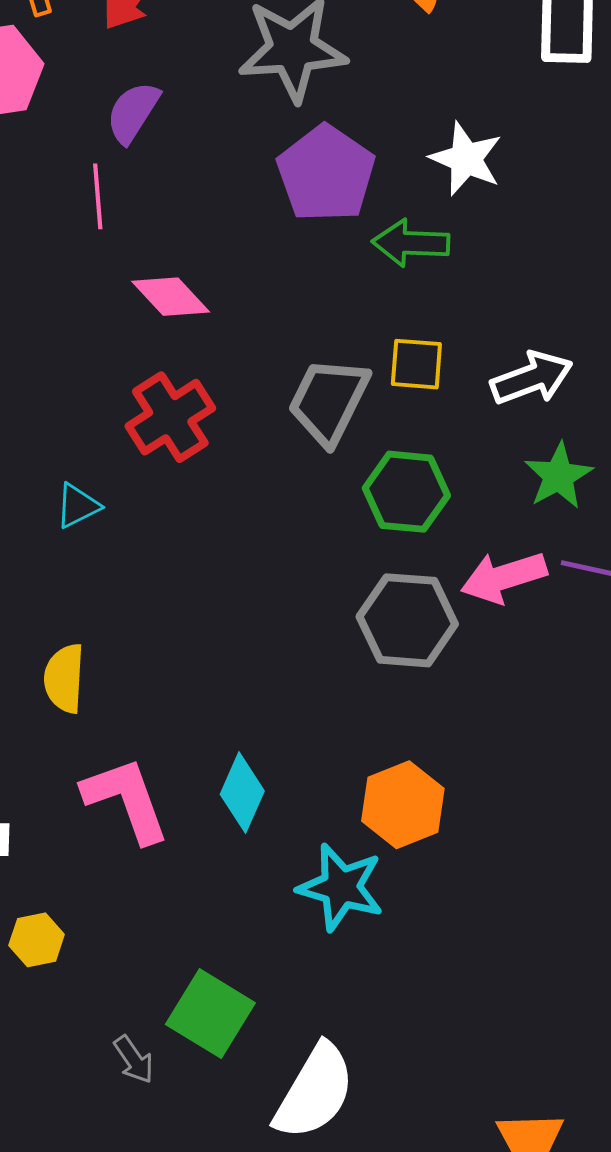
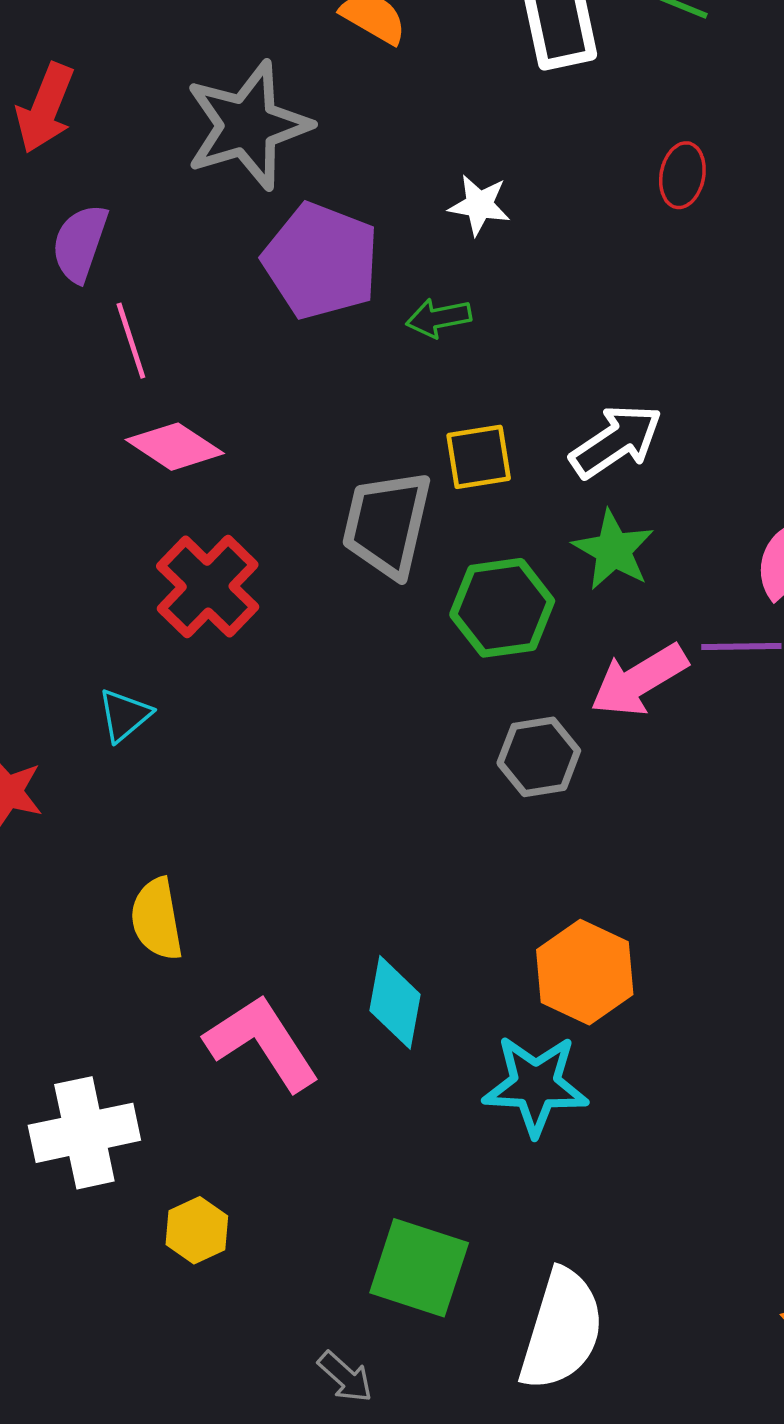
white star: (466, 159) -> (479, 205), size x0.7
pink line: (98, 196) -> (131, 341), moved
green arrow: (411, 243) -> (439, 318), size x0.7
green star: (559, 476) -> (613, 550), moved
gray hexagon: (407, 620) -> (539, 757), size x0.7
gray arrow: (134, 1060) -> (345, 1377), moved

